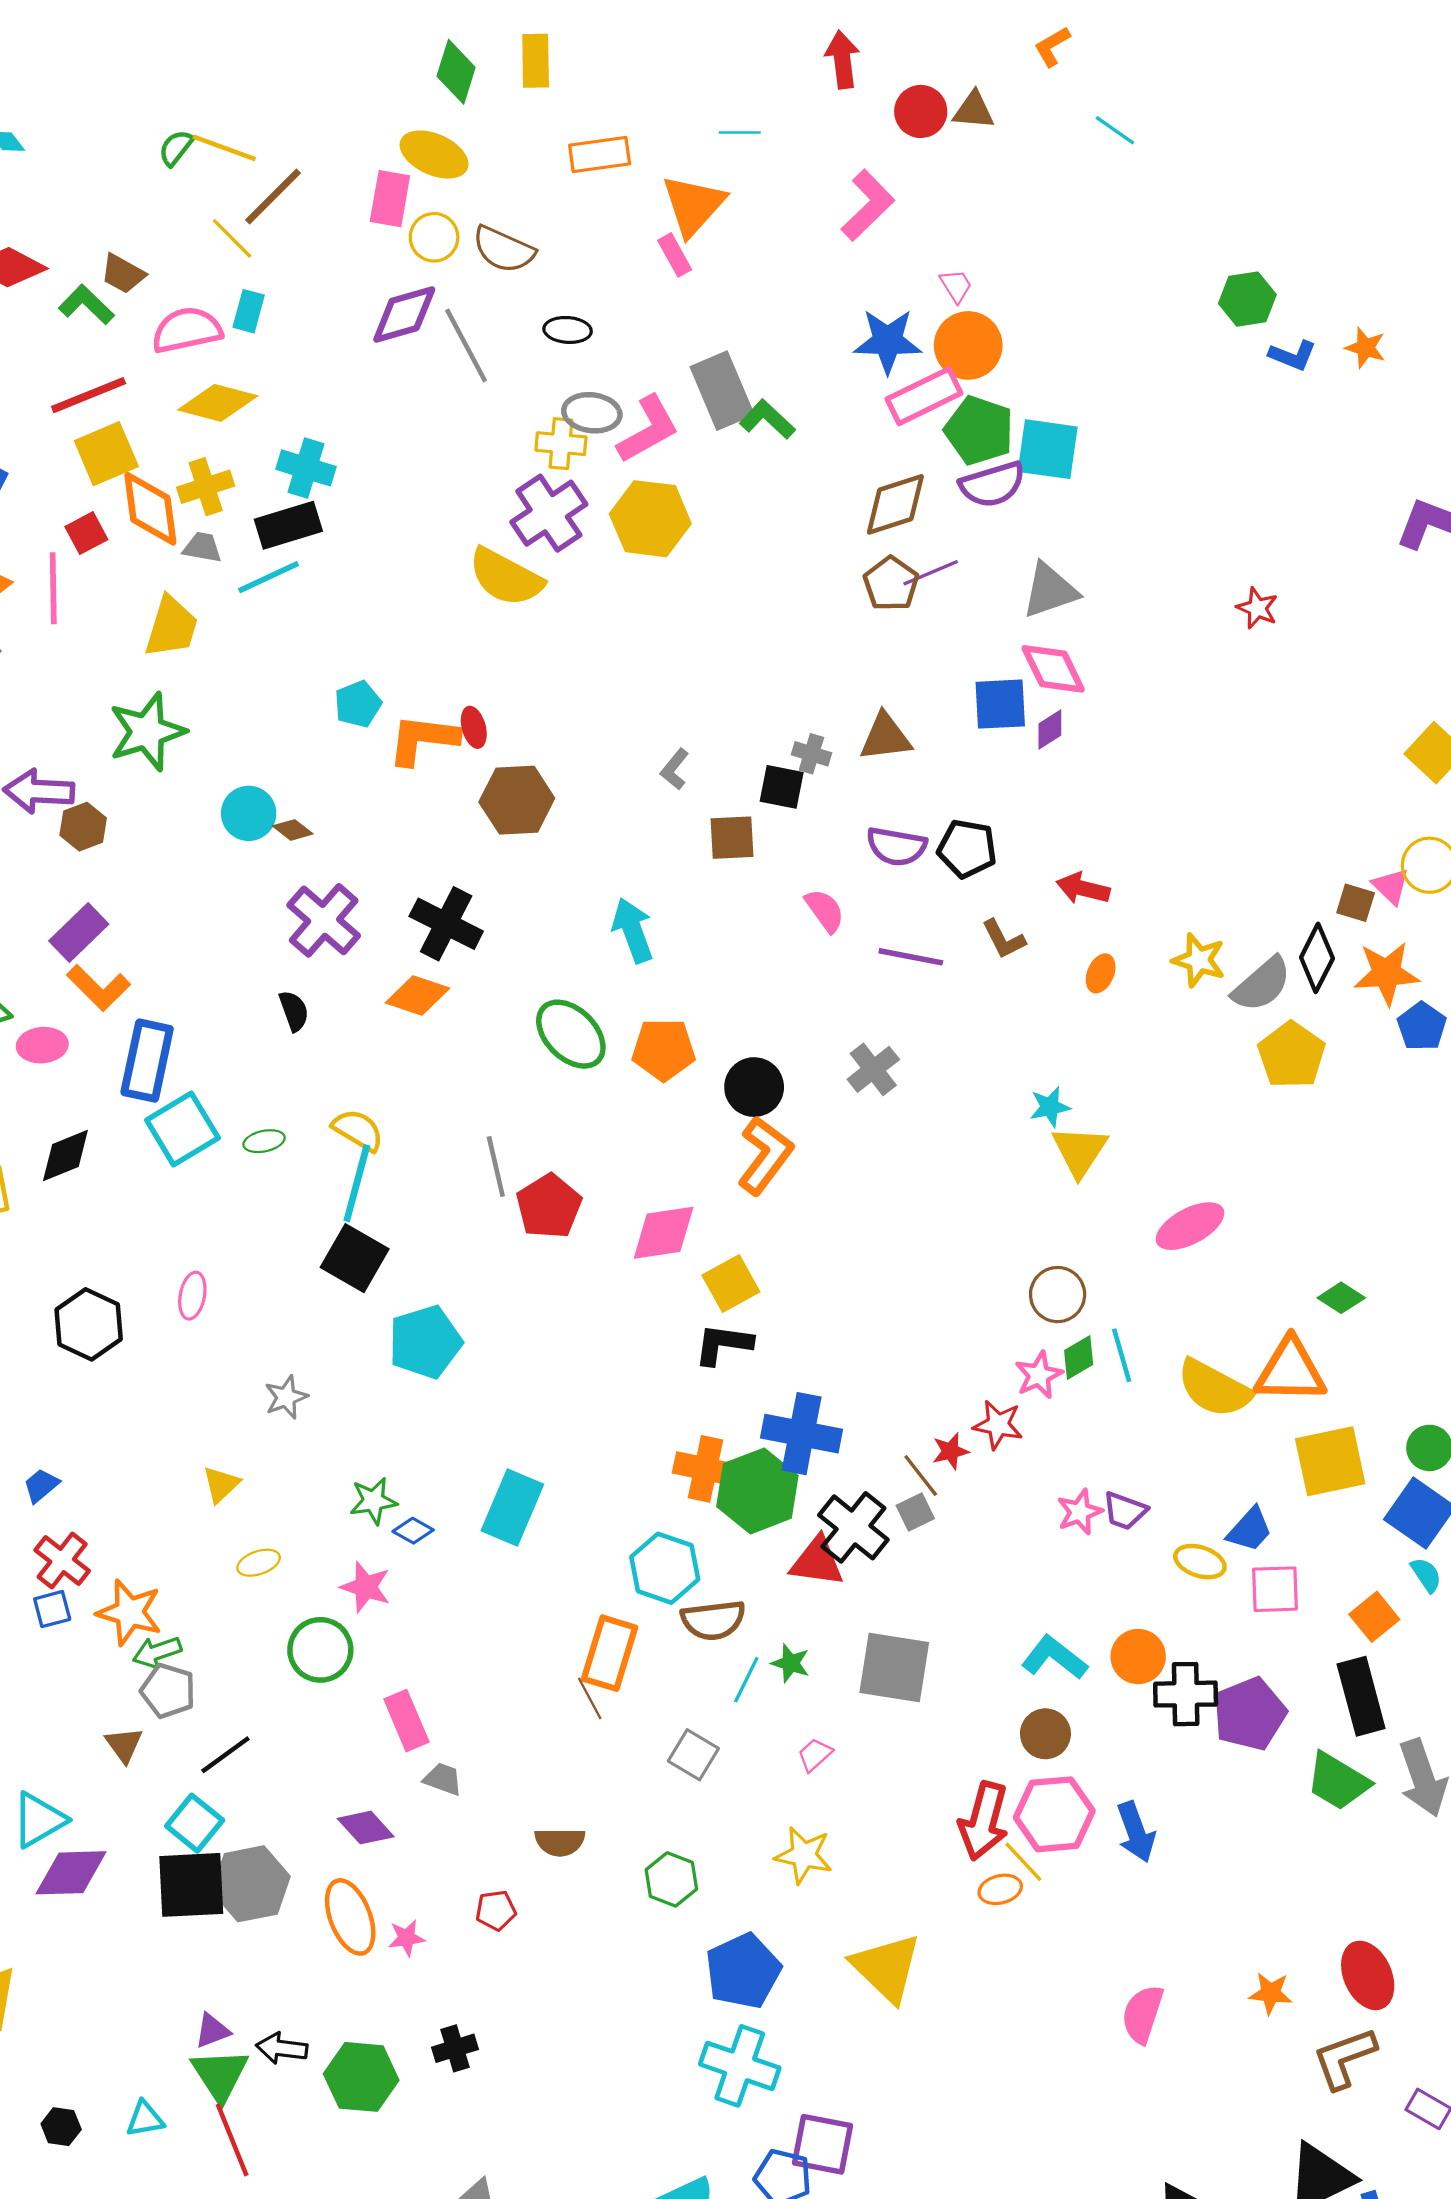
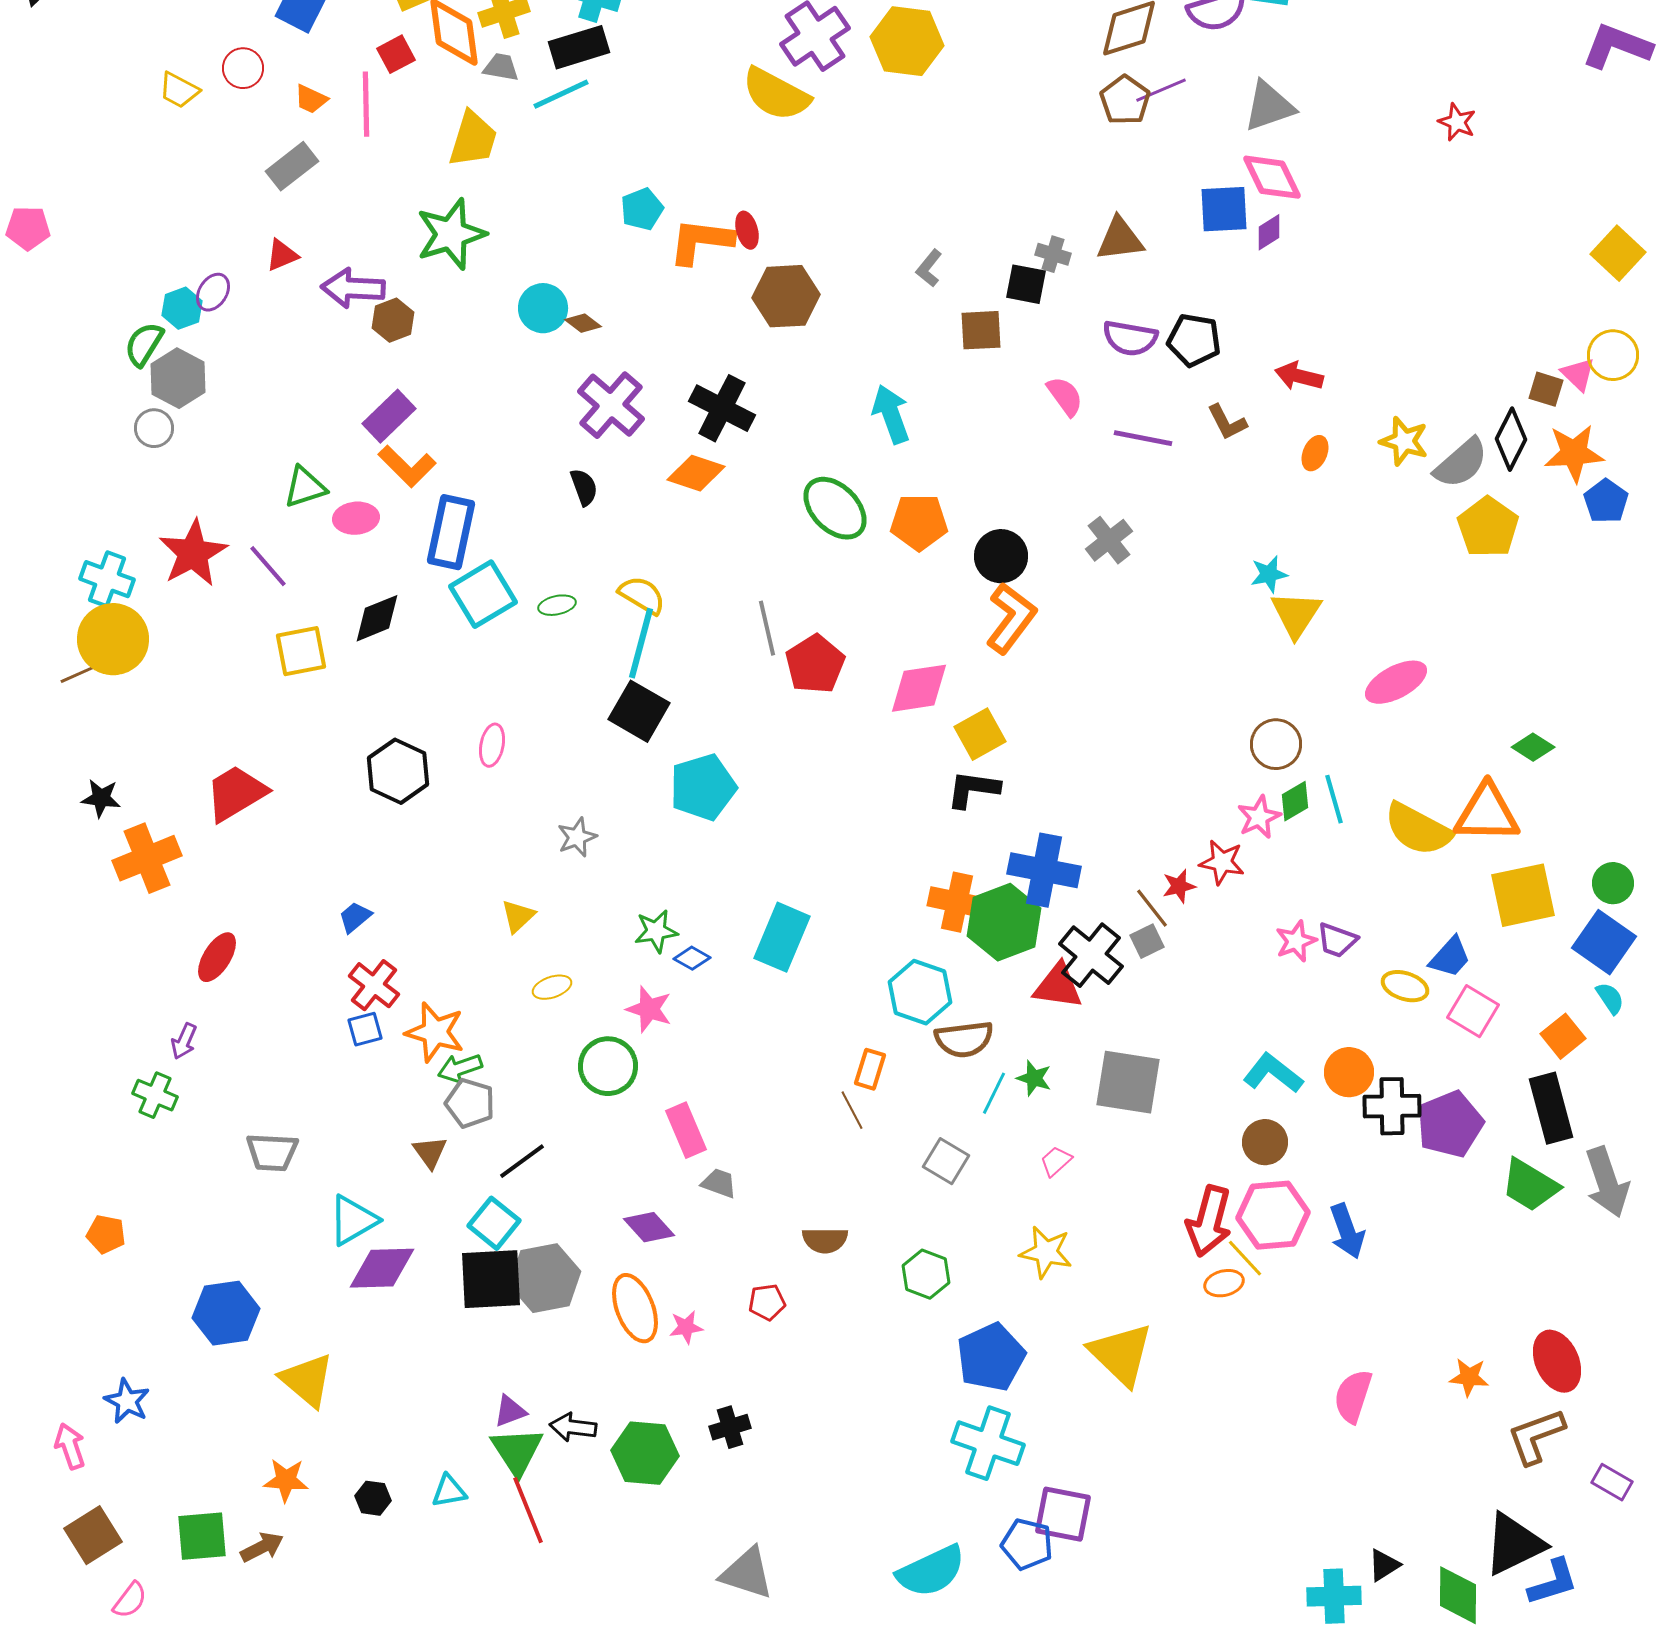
pink square: (1275, 1589) -> (1473, 1011), turned 33
orange rectangle: (610, 1653) -> (870, 1069), size x0.6

